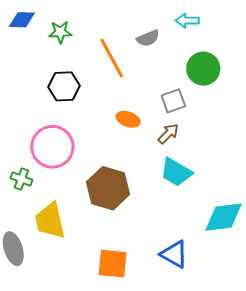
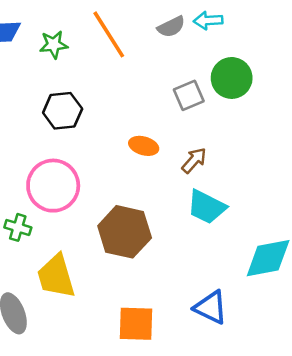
gray semicircle: (148, 38) -> (171, 27), moved
orange line: (112, 58) -> (109, 34), moved
gray square: (173, 101) -> (189, 95), moved

